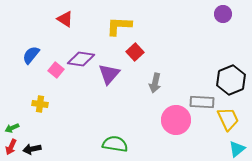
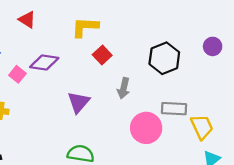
purple circle: (223, 14) -> (213, 46), moved
purple triangle: (109, 74) -> (79, 102), moved
black hexagon: (231, 80) -> (164, 58), moved

